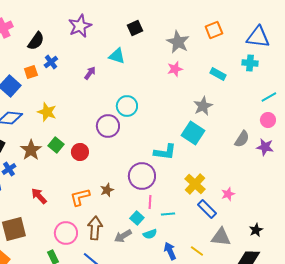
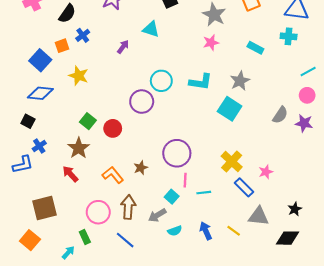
yellow star: (47, 112) -> (79, 76), moved
brown star: (31, 150) -> (79, 148), moved
cyan L-shape: (165, 152) -> (201, 82), moved
orange L-shape: (80, 197) -> (113, 175), turned 65
cyan semicircle: (150, 234) -> (175, 231), moved

